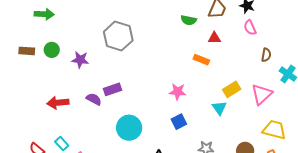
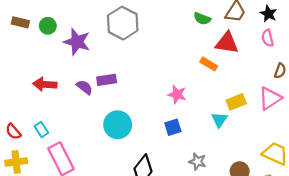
red triangle: (214, 38) -> (227, 43), size x1.6
purple star: (80, 60) -> (77, 42), size x1.4
pink triangle: (262, 94) -> (270, 98), moved

